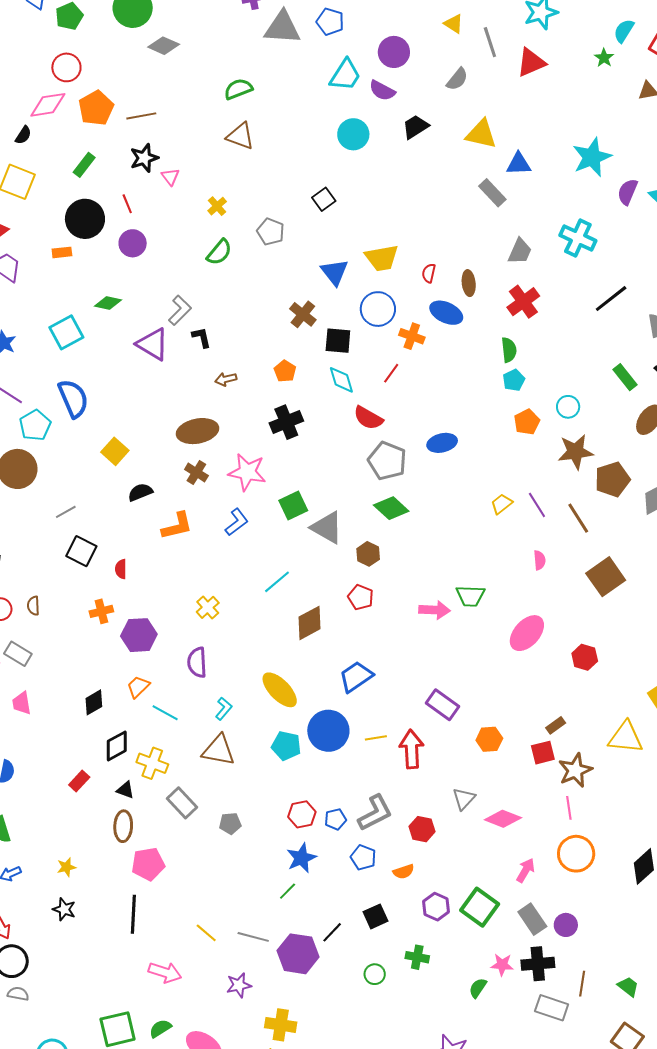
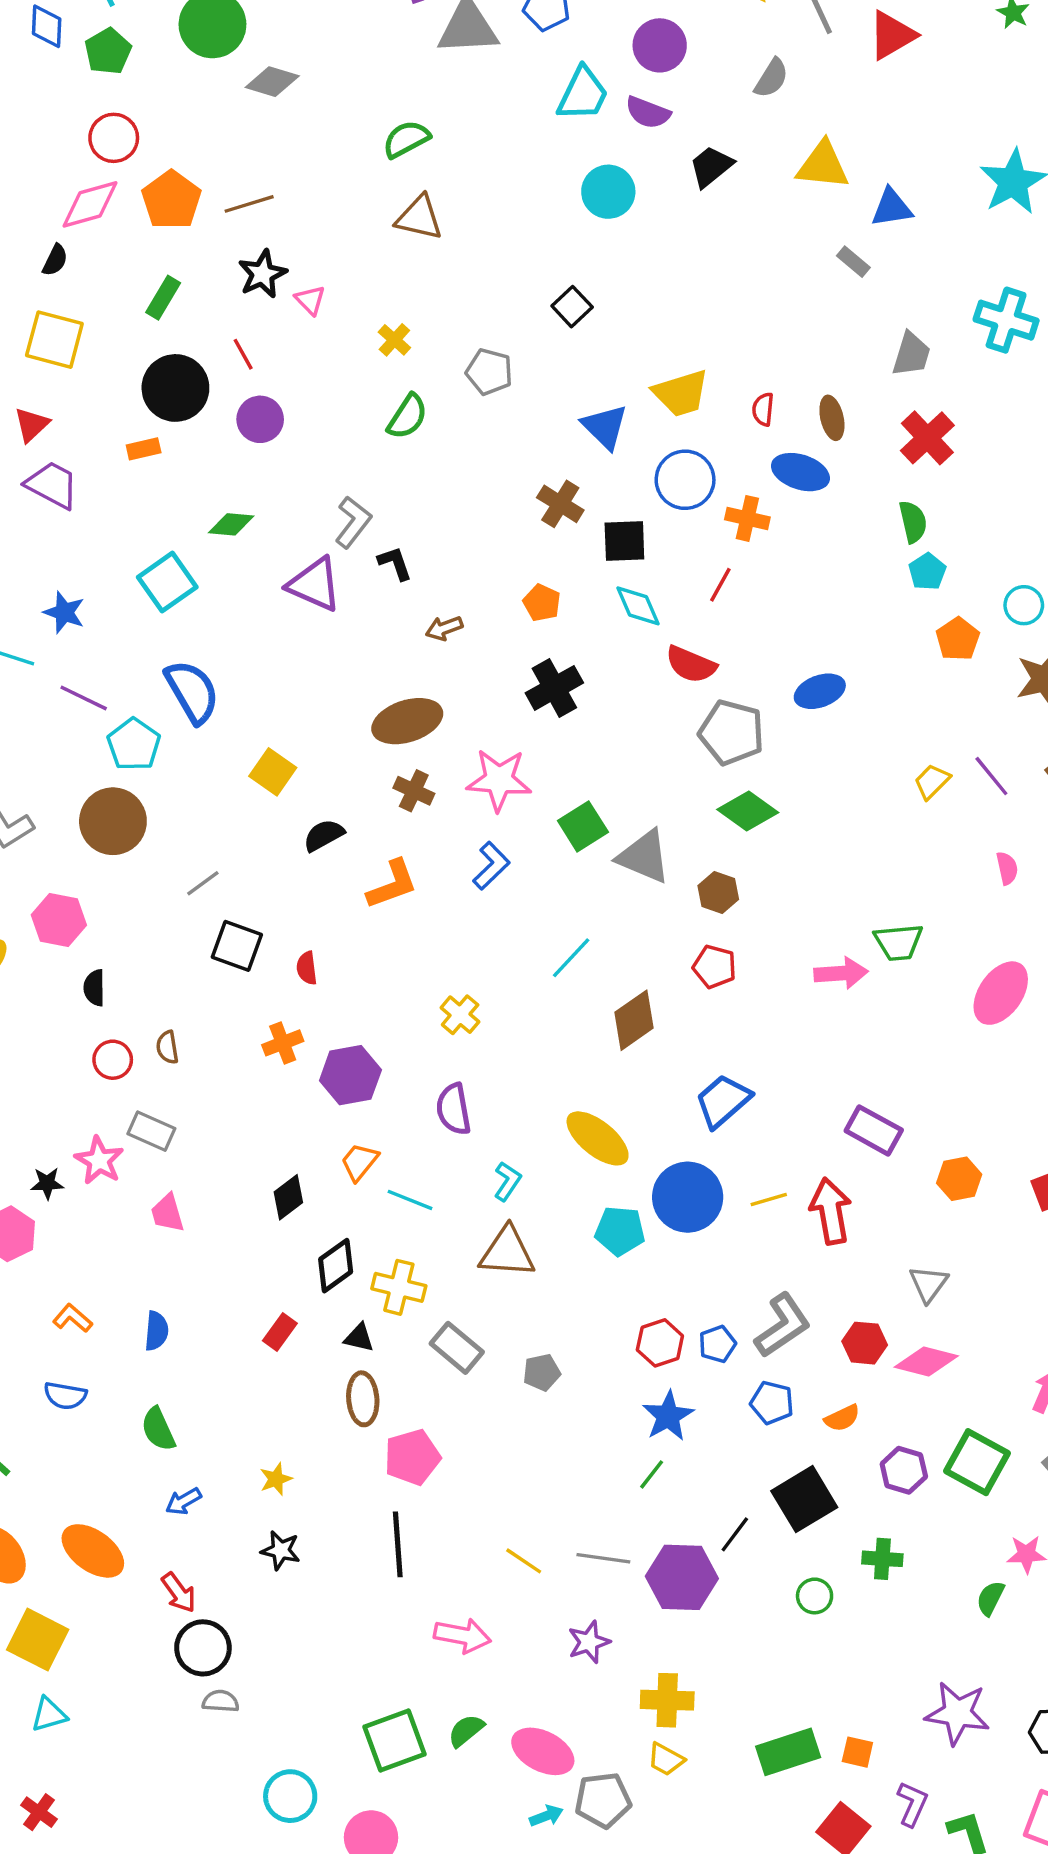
gray rectangle: (492, 193) -> (853, 262), size x0.7
pink diamond: (503, 819) -> (926, 1361), moved
black square: (375, 916) -> (804, 1499), size x1.5

